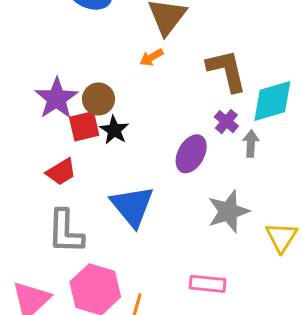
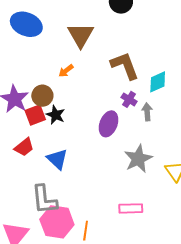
orange arrow: (151, 57) -> (66, 71), moved
cyan diamond: (272, 101) -> (158, 82), size x0.7
blue triangle: (132, 206) -> (57, 159), moved, size x0.7
gray L-shape: (66, 232) -> (44, 200), moved

